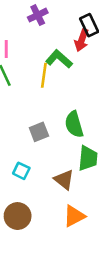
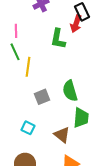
green L-shape: (59, 59) -> (58, 39), turned -120
yellow line: (44, 75) -> (28, 67), moved

